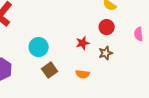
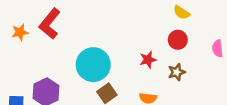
cyan circle: (39, 47) -> (93, 65), size x1.4

